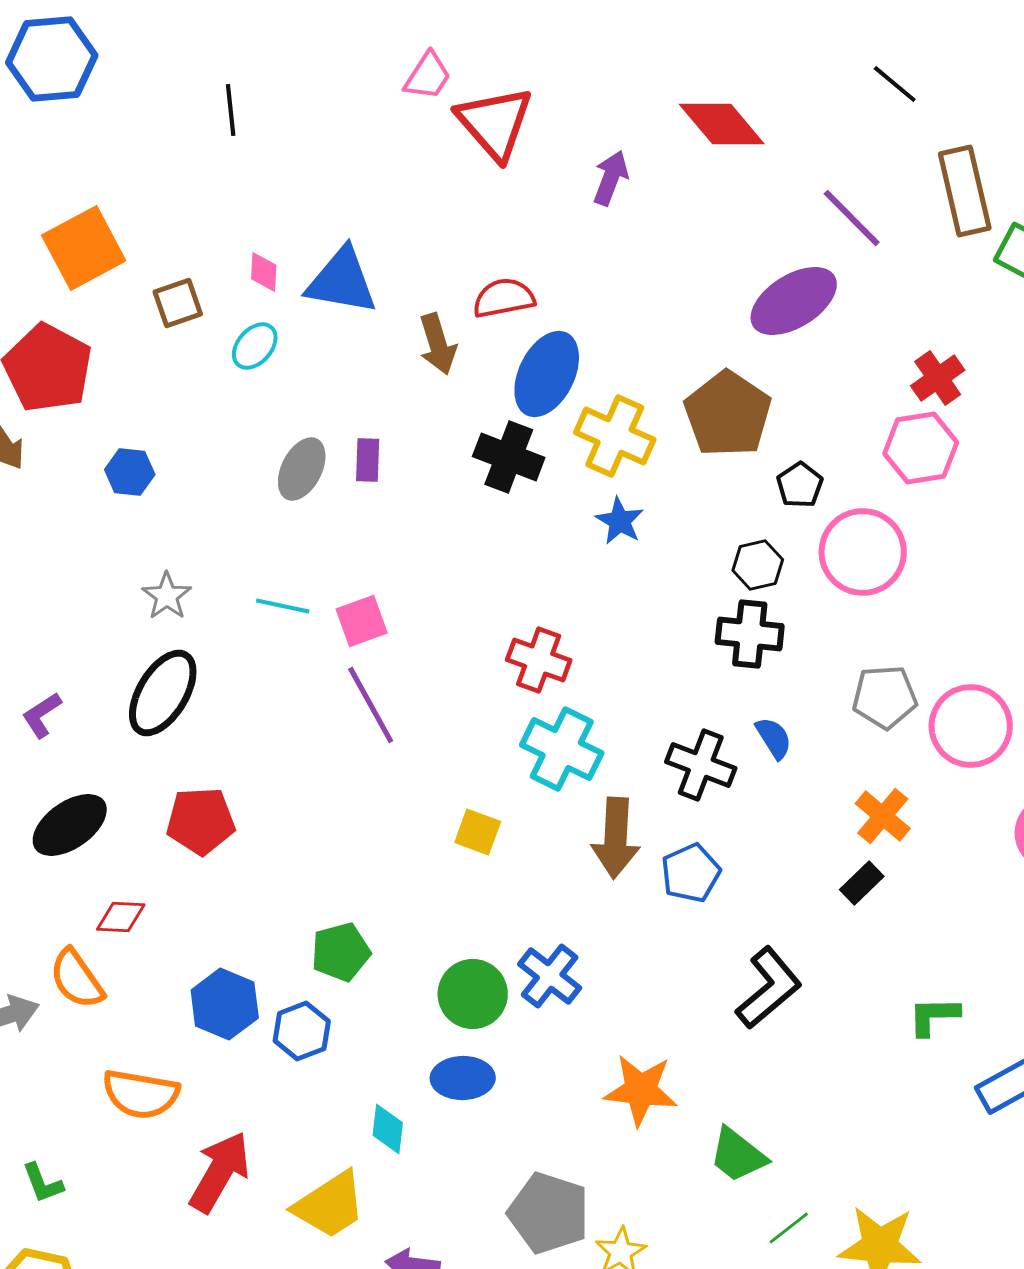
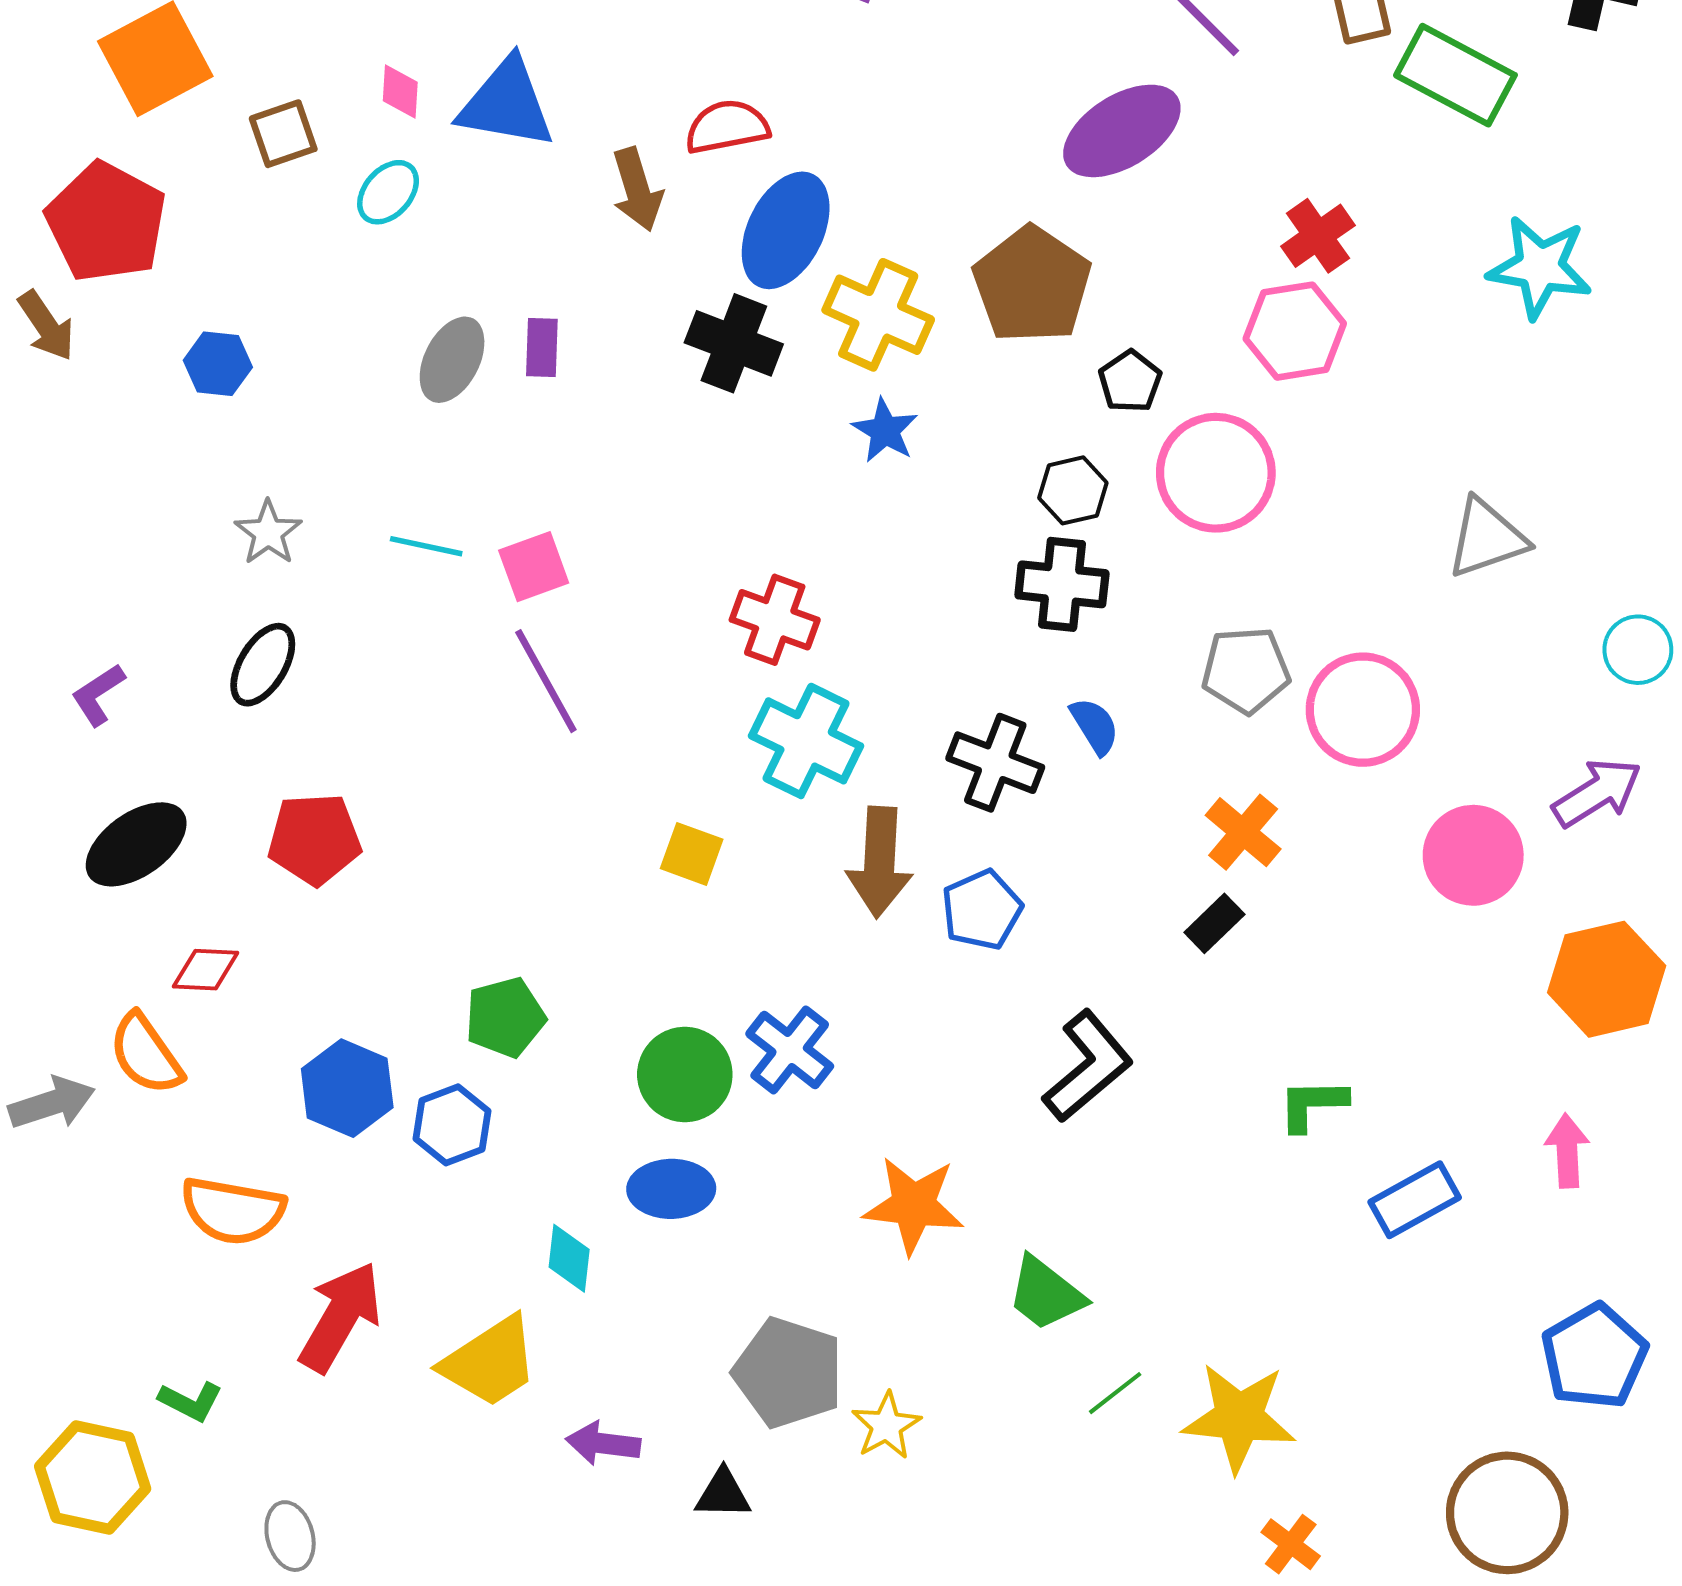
black ellipse: (163, 693) -> (263, 665), size x0.7
green L-shape: (43, 1183) -> (191, 1401), moved, turned -42

